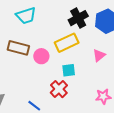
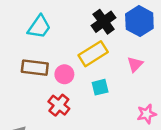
cyan trapezoid: (26, 16) -> (39, 27), turned -30
red cross: (59, 89) -> (59, 105), moved

